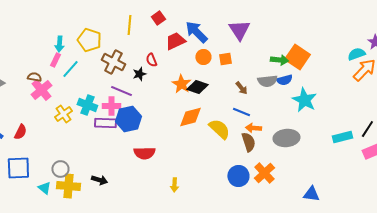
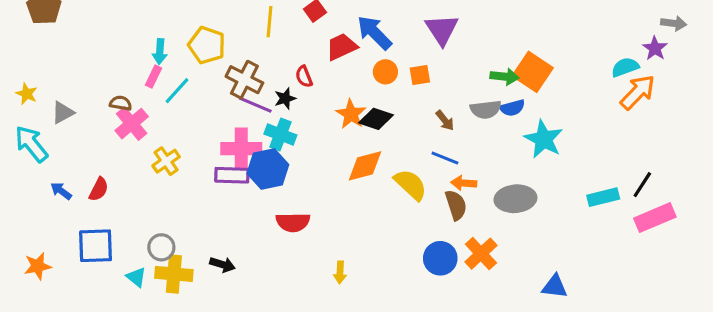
purple line: (121, 91) -> (255, 105), moved
cyan cross: (87, 105) -> (280, 135), moved
pink cross: (111, 106) -> (241, 149), size x1.4

